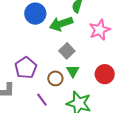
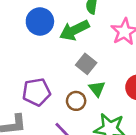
purple pentagon: (26, 68) -> (37, 92), turned 30

